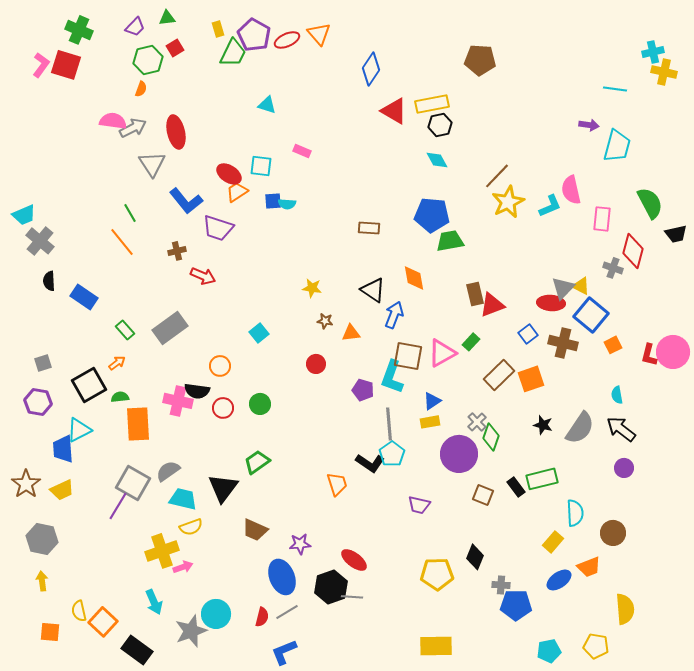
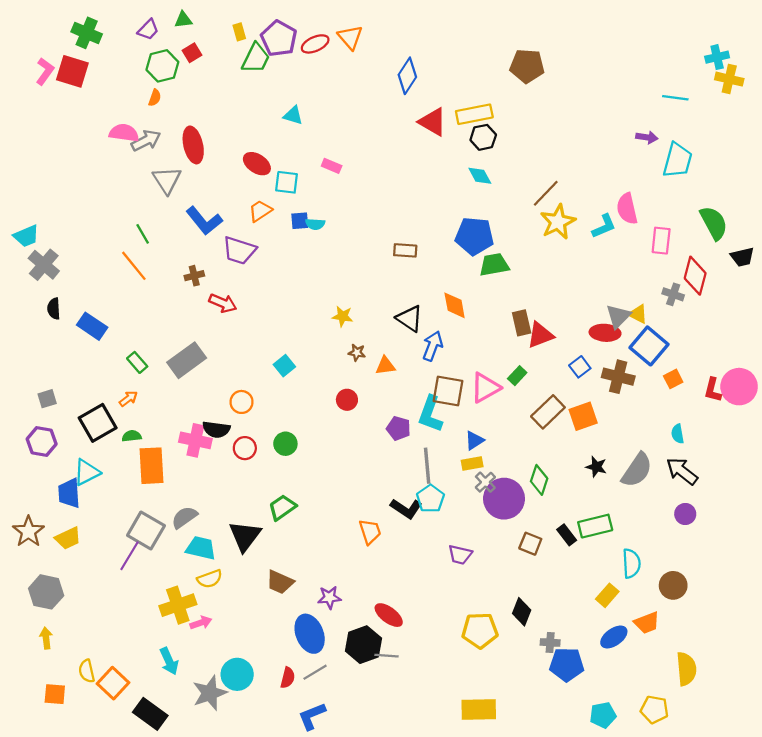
red ellipse: (229, 174) -> (257, 164), moved
gray cross: (477, 422) -> (485, 482), moved

